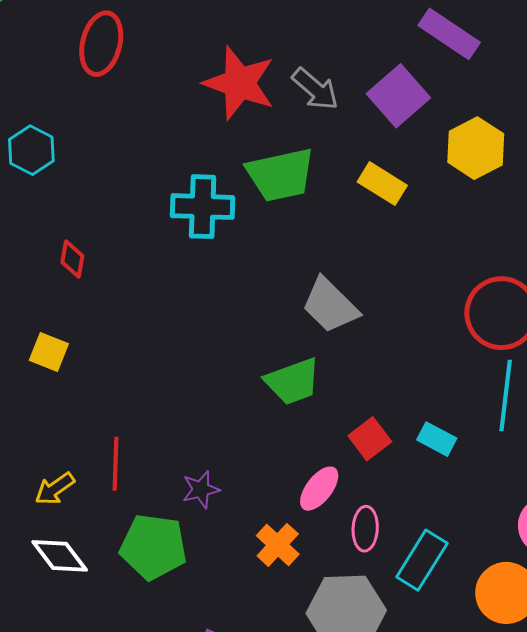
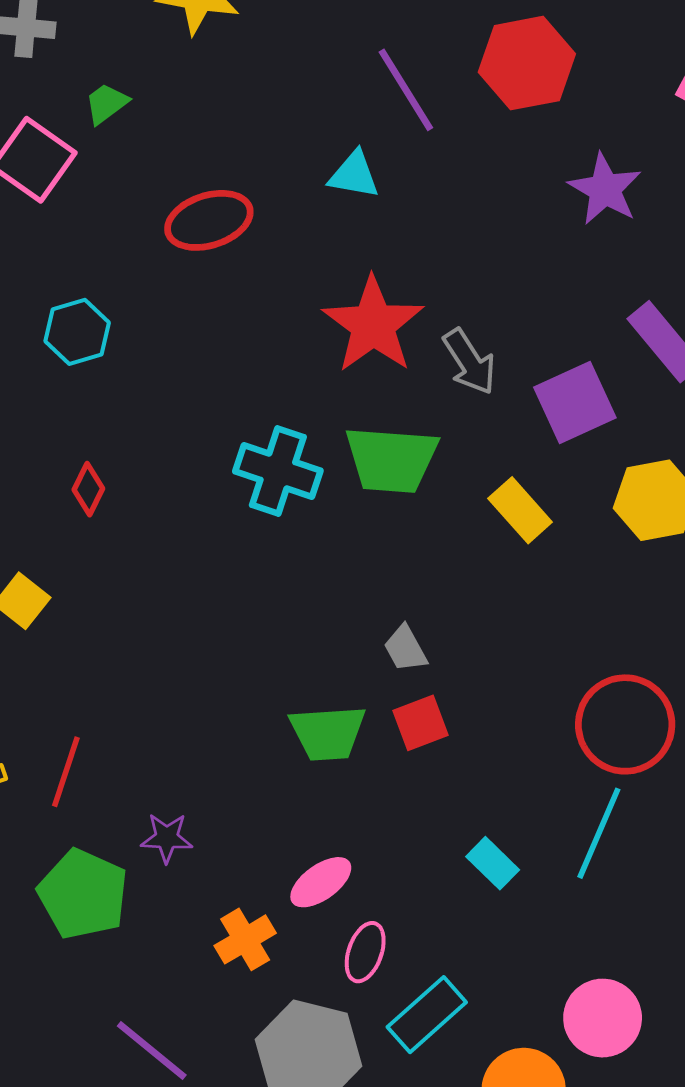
red ellipse: (101, 44) -> (209, 220), turned 42
gray trapezoid: (330, 305) -> (405, 649), size x0.6
red square: (370, 439) -> (420, 723), moved

